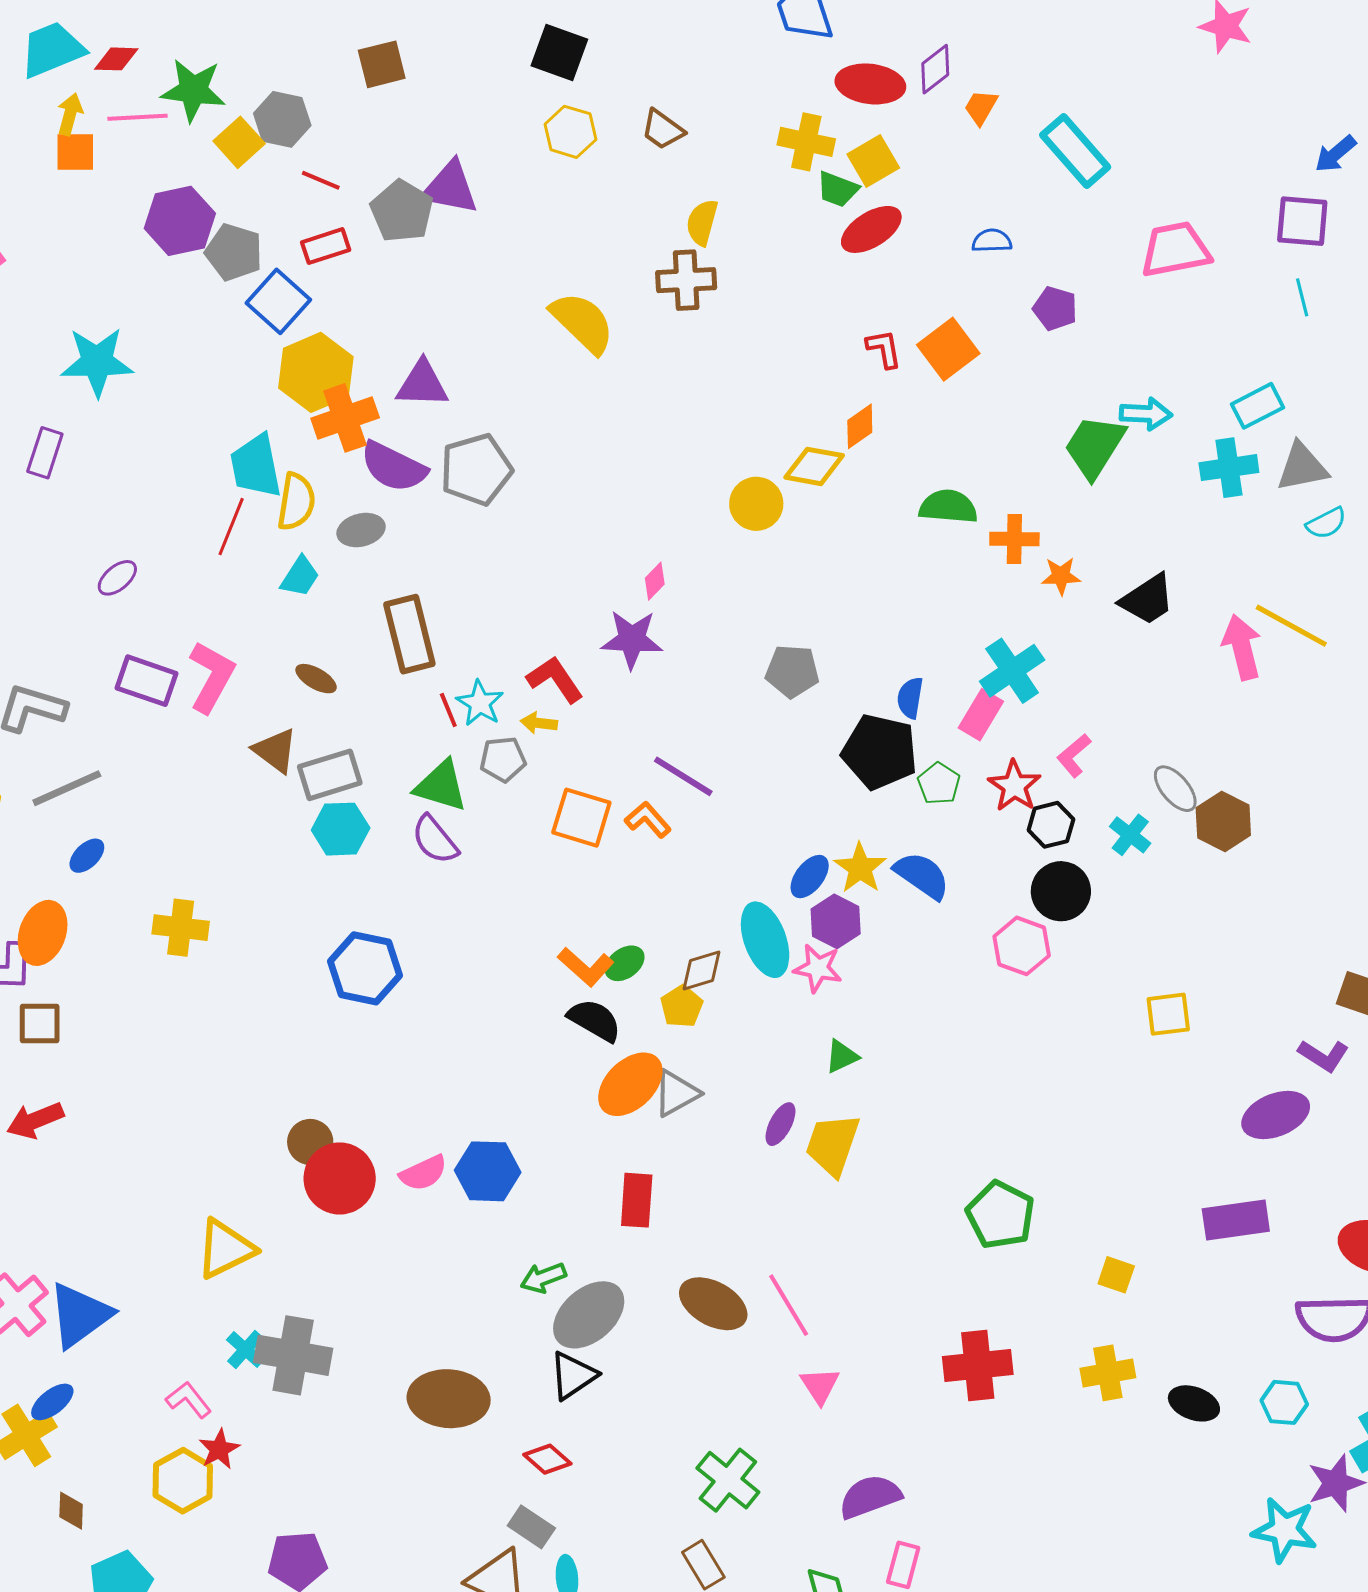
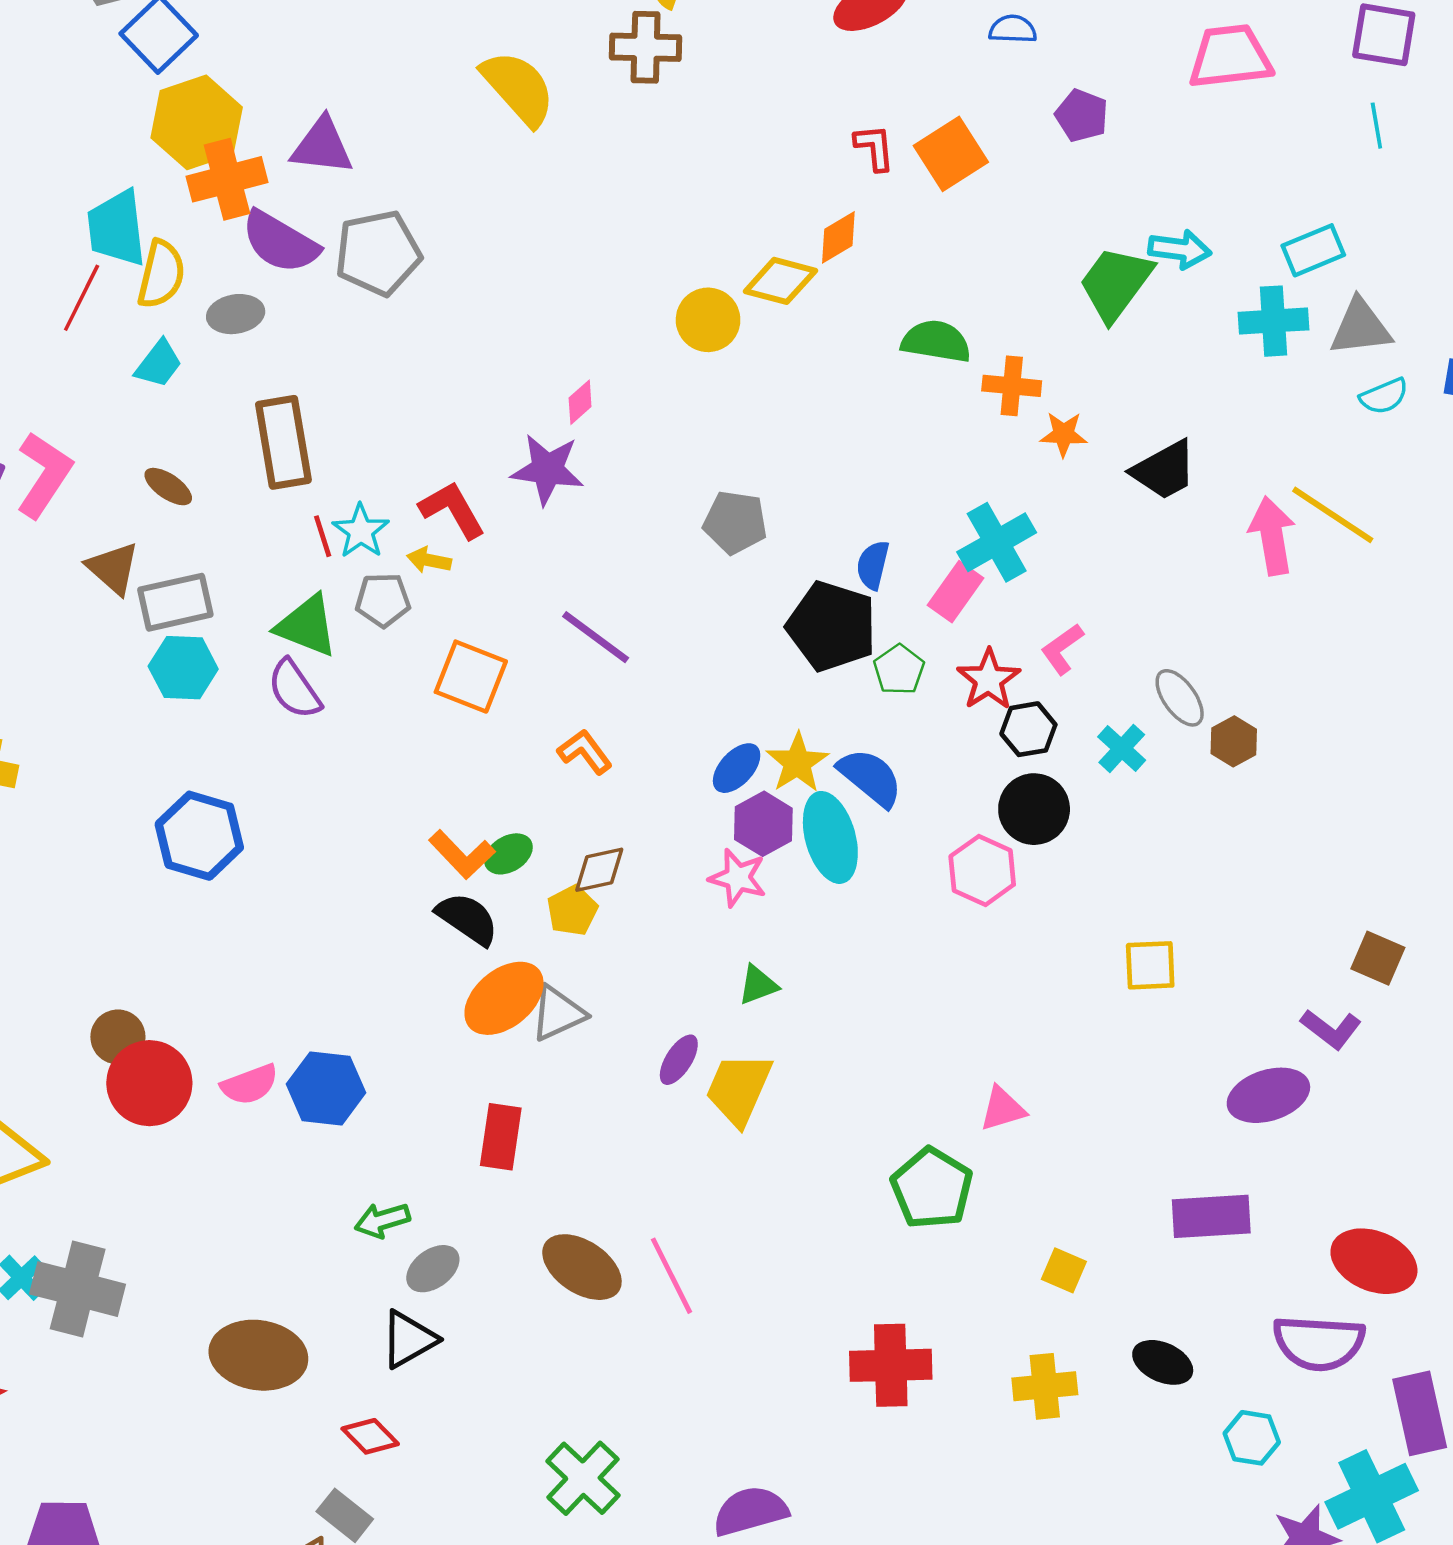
orange L-shape: (648, 820) -> (585, 752), moved
brown hexagon: (1223, 822) -> (1234, 741), size x0.7
cyan ellipse: (765, 940) -> (830, 837), moved
gray ellipse: (589, 1315) -> (433, 1269), size x0.6
pink triangle: (820, 1386) -> (1003, 1109), moved, turned 42
black ellipse: (1194, 1403) -> (1163, 1362), moved

